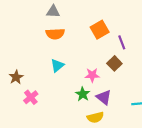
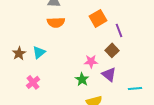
cyan triangle: (57, 66) -> (39, 52), moved
brown star: (16, 77) -> (19, 53), moved
purple triangle: (104, 97) -> (109, 74), moved

